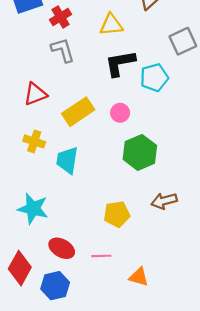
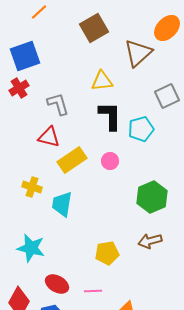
red cross: (61, 17) -> (19, 88), moved
black L-shape: (120, 63) -> (110, 116), turned 100
red triangle: (35, 94) -> (49, 137), moved, turned 35
green hexagon: (140, 152) -> (152, 197), moved

